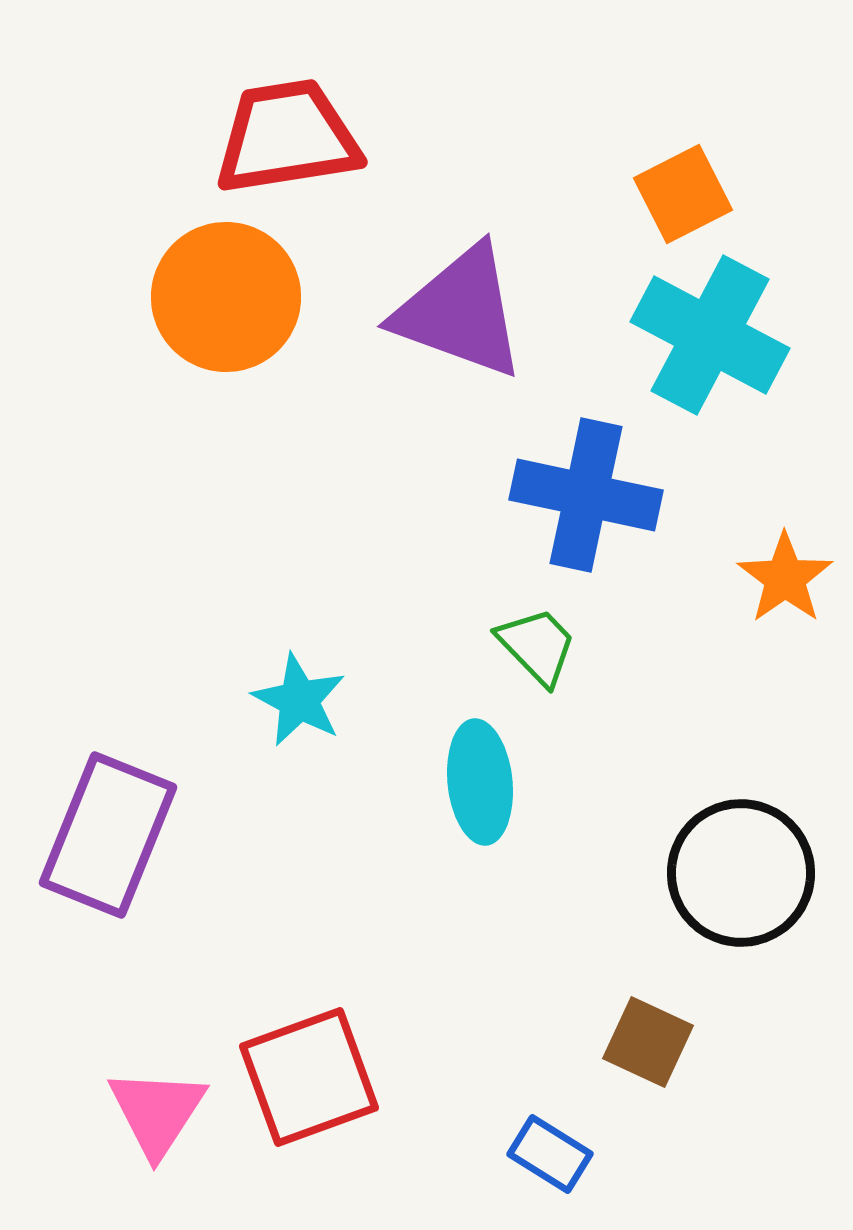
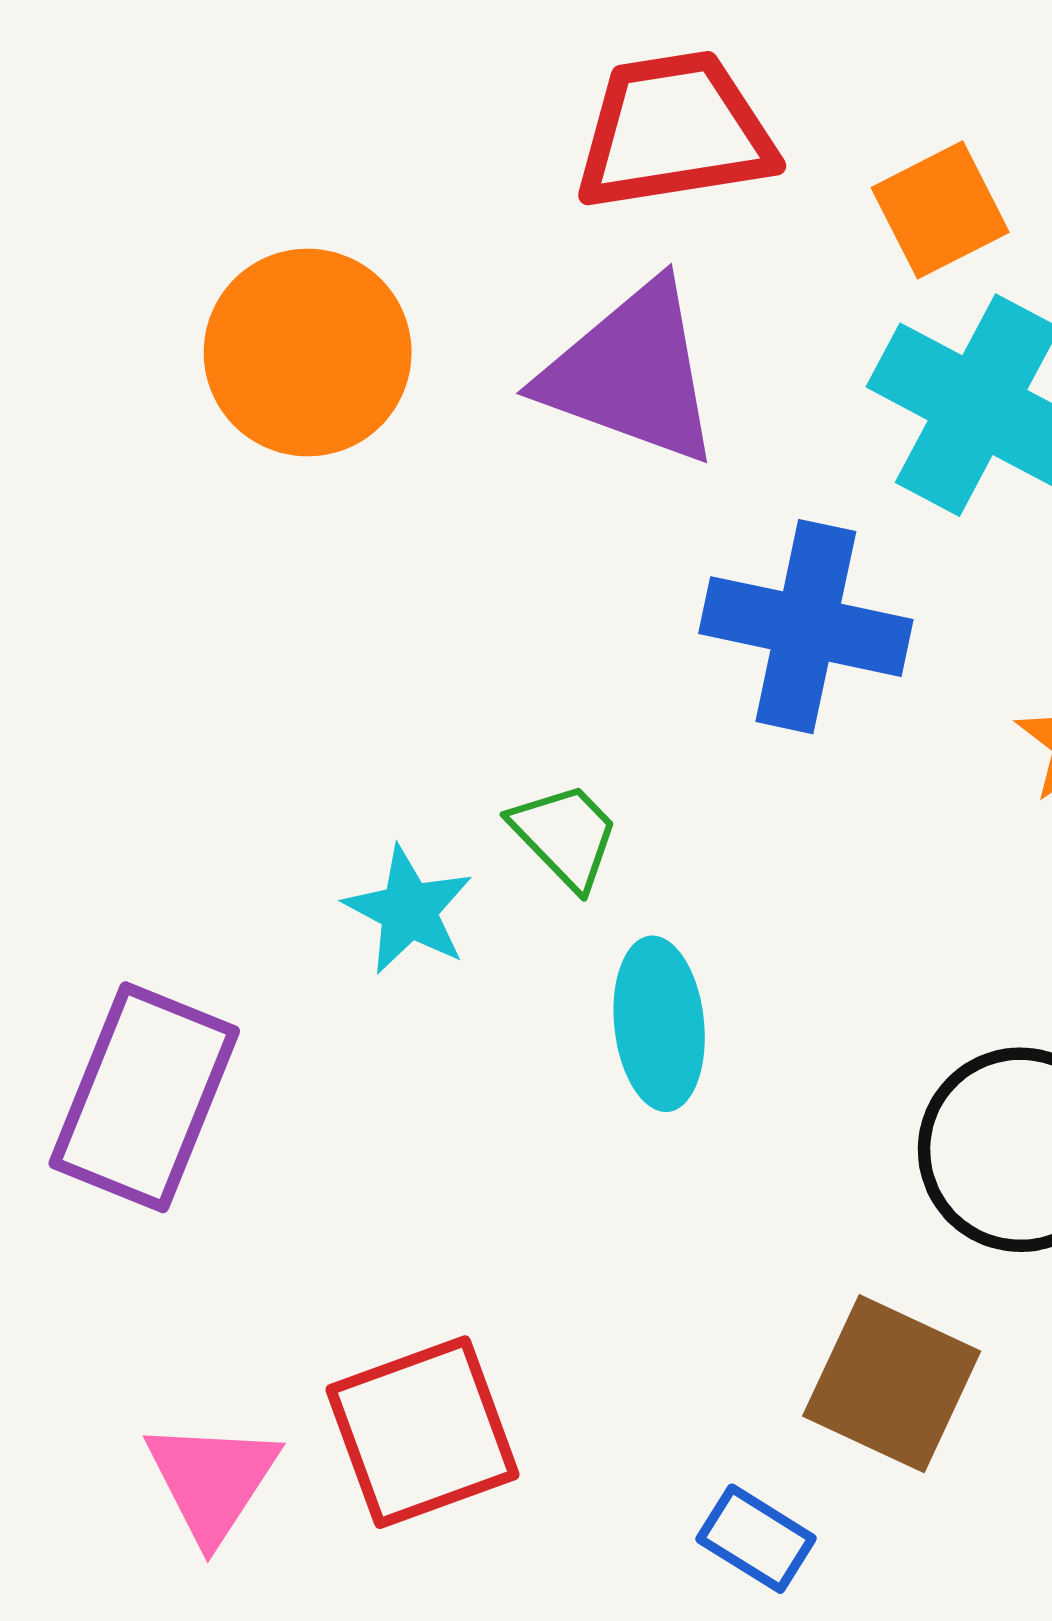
red trapezoid: (287, 137) -> (674, 131), moved
green trapezoid: (537, 646) -> (565, 836), moved
brown square: (648, 1042) -> (892, 1384), size x1.4

